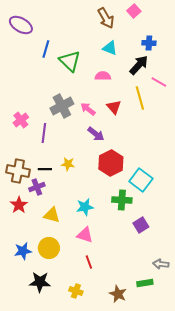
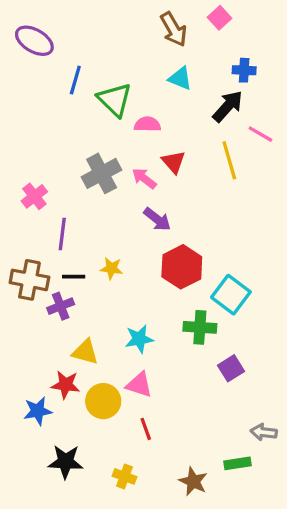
pink semicircle: (103, 76) -> (147, 124), moved
red triangle: (114, 107) -> (174, 162), moved
purple line: (44, 133) -> (62, 234), moved
red star: (19, 205) -> (66, 385), moved, turned -30
yellow circle: (49, 248) -> (103, 401), moved

